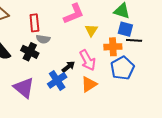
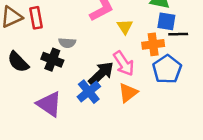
red rectangle: (34, 23) -> (36, 18), moved
black arrow: (68, 67) -> (101, 74), size x1.6

